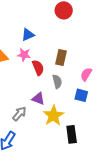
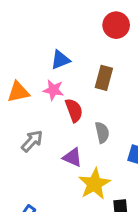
brown rectangle: (61, 57) -> (104, 78), moved
gray arrow: (19, 114) -> (32, 141), moved

